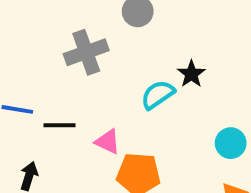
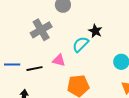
pink triangle: (108, 142) -> (59, 60), moved

